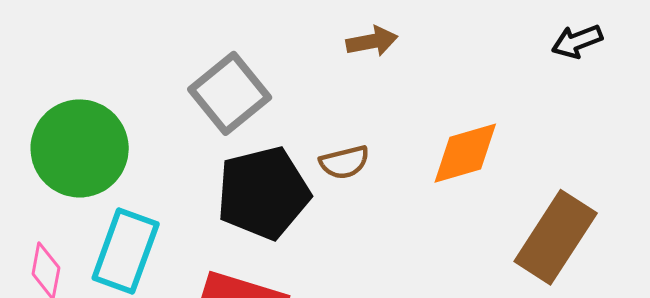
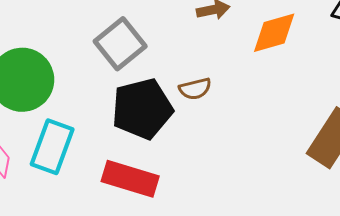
orange diamond: (465, 153) -> (274, 33), moved

